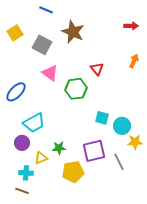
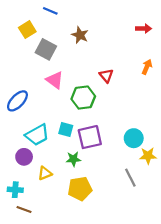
brown star: (73, 32) -> (80, 35), size x0.7
yellow square: (15, 33) -> (27, 30), moved
cyan square: (102, 118) -> (66, 129), moved
green star: (59, 148) -> (73, 159), moved
purple square: (94, 151) -> (90, 137), moved
cyan cross: (26, 173) -> (15, 190), moved

